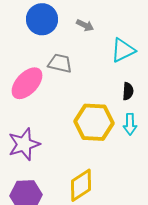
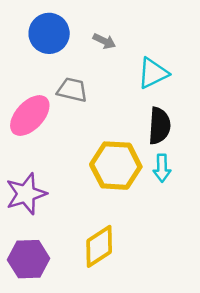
black semicircle: (128, 91) -> (159, 126), size x1.6

